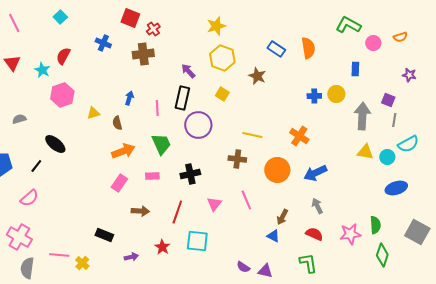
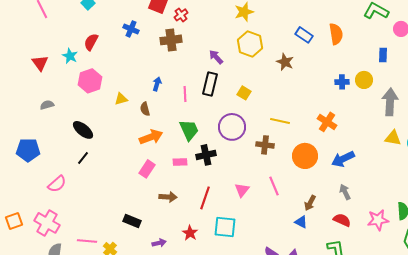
red triangle: (12, 63) -> (40, 63), moved
yellow square: (222, 94) -> (244, 93), moved
purple circle: (198, 125) -> (232, 127), moved
black line: (36, 166) -> (83, 158), moved
black cross: (190, 174) -> (206, 155), moved

